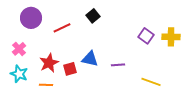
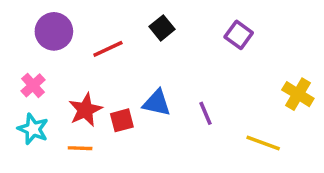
purple square: (146, 36) -> (239, 35), moved
yellow cross: (171, 37) -> (298, 94), moved, turned 30
purple line: (118, 65) -> (206, 113), turned 72

